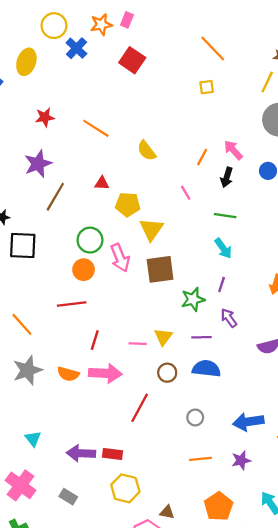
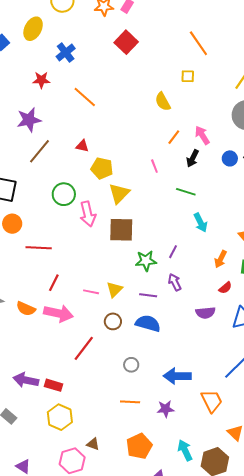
blue cross: (76, 48) -> (66, 53), moved
yellow semicircle: (147, 151) -> (163, 102), moved
cyan arrow: (223, 248) -> (200, 223), moved
orange circle: (84, 270) -> (12, 224), moved

